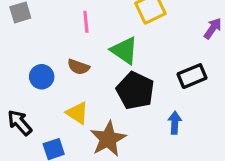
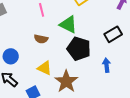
blue circle: (42, 77) -> (11, 56), moved

